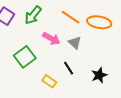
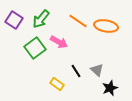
gray triangle: (75, 43) -> (97, 70), moved
green square: (25, 57) -> (35, 48), moved
black star: (99, 75) -> (110, 88), moved

